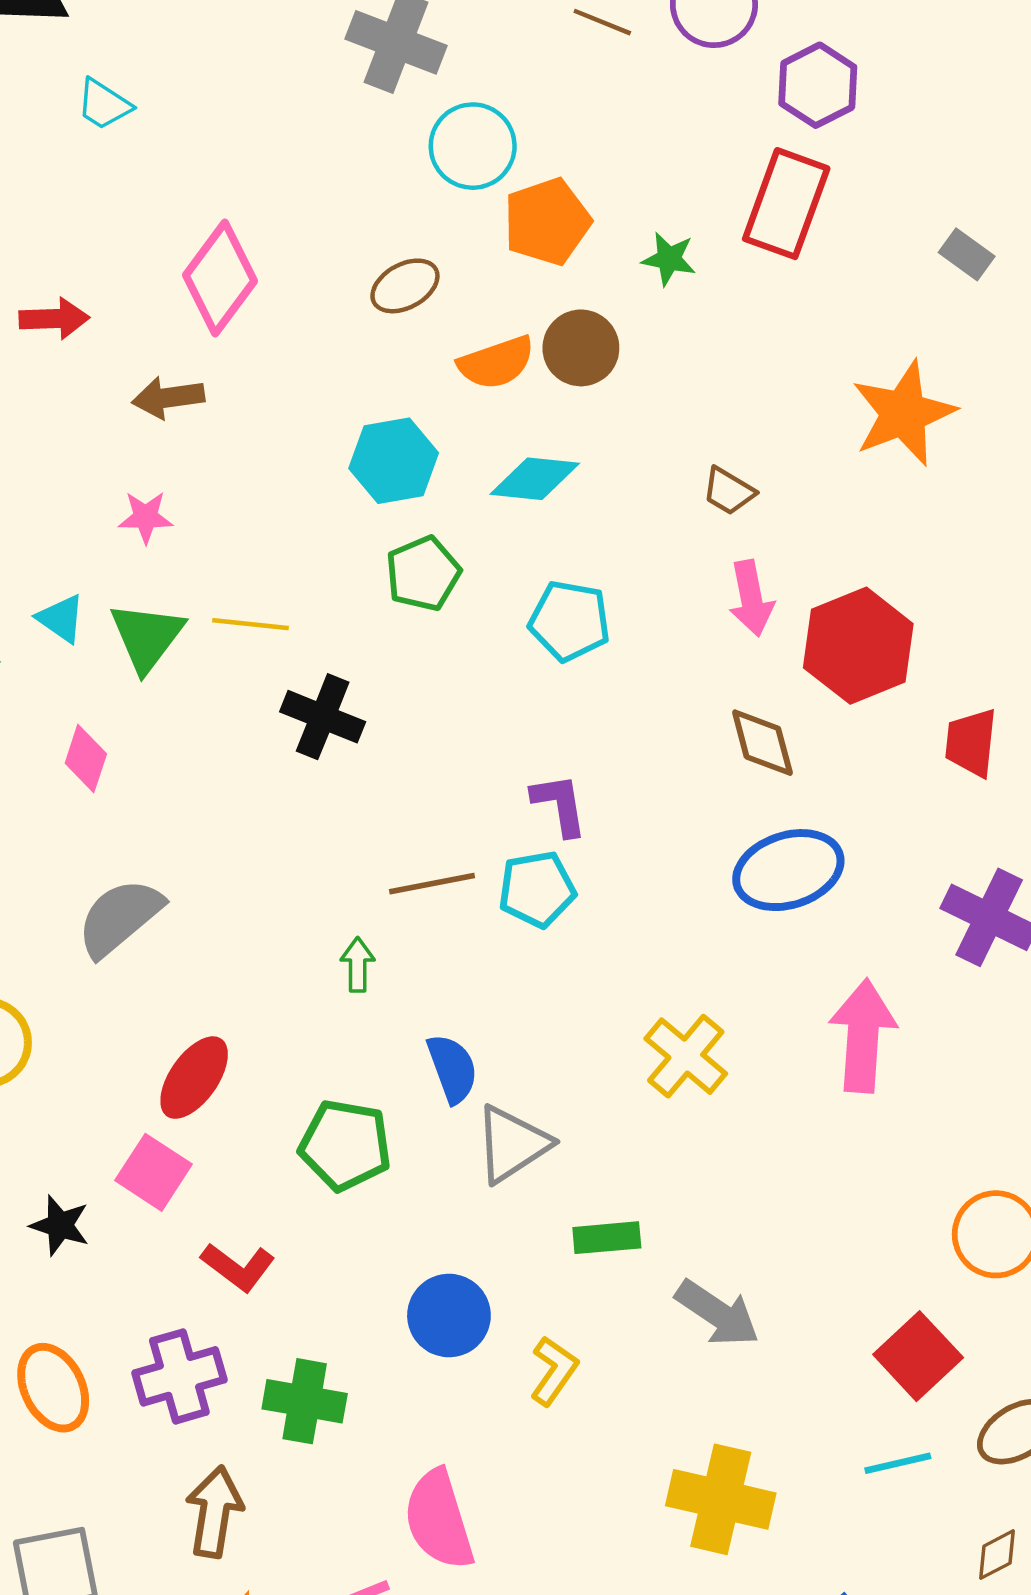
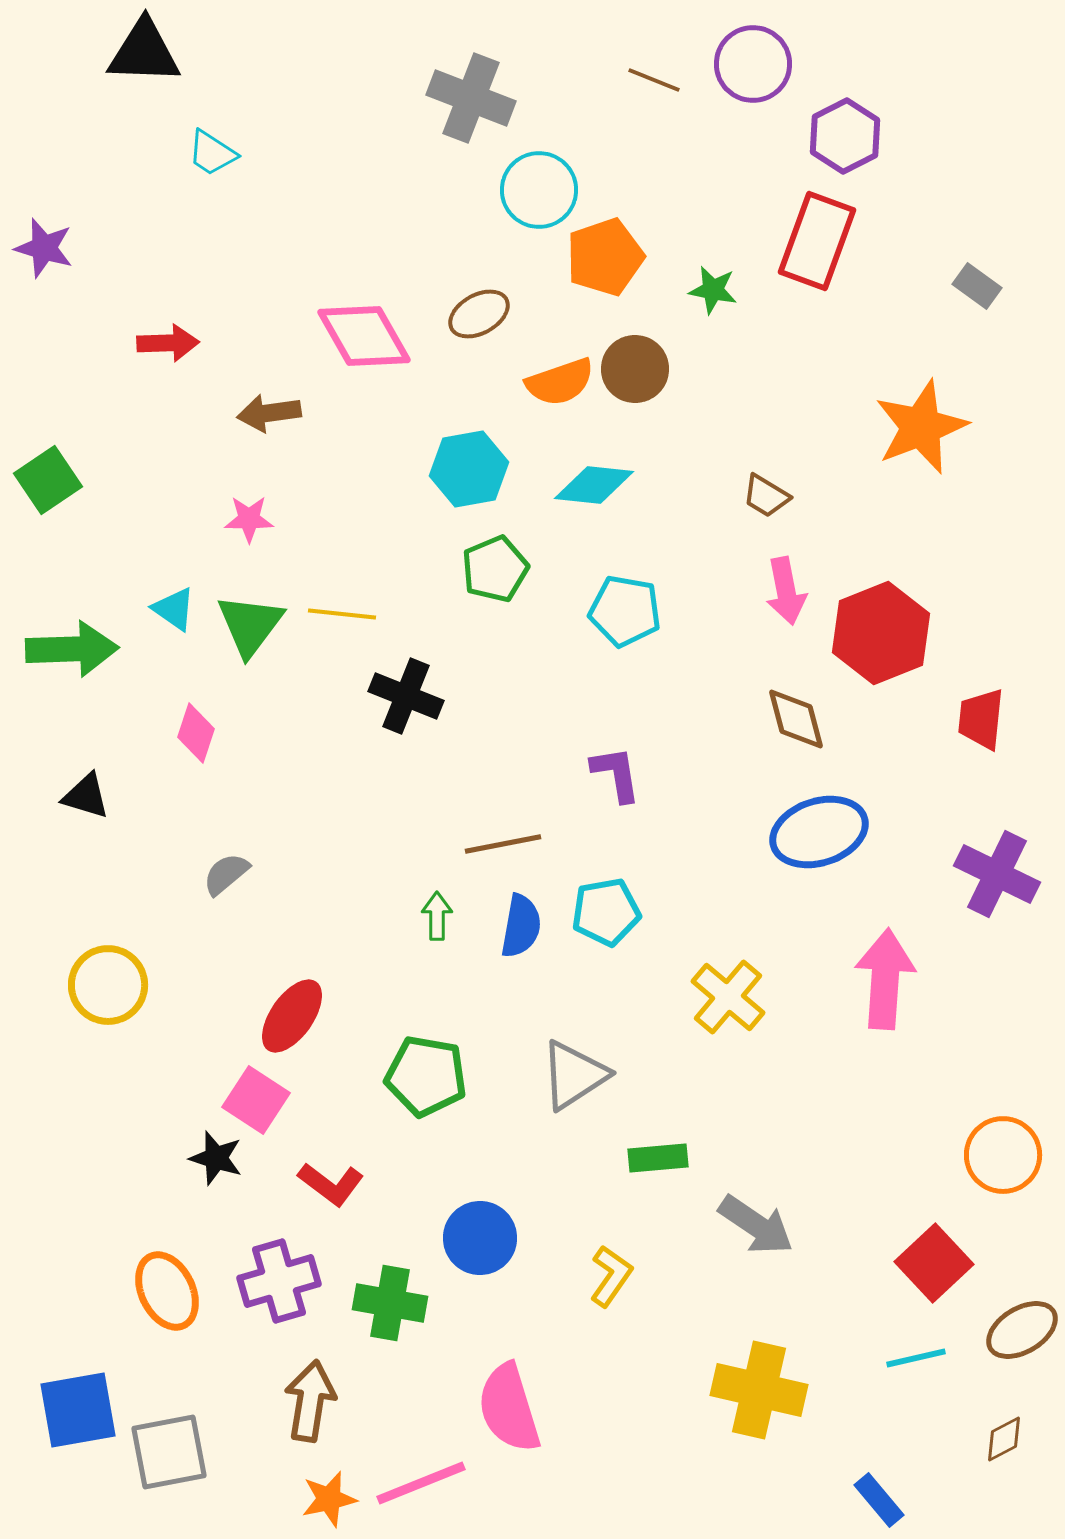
pink diamond: (220, 278) -> (364, 336), moved, turned -66
cyan pentagon: (537, 889) -> (606, 912), moved
gray semicircle: (120, 917) -> (226, 874), size x0.6
blue semicircle: (452, 1069) -> (521, 926), moved, turned 30
black star: (60, 1225) -> (216, 1158), moved
blue circle: (449, 1316) -> (480, 1238), moved

